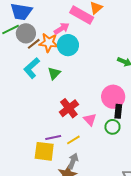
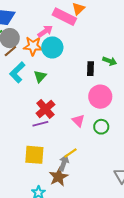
brown line: (34, 44) -> (10, 51), moved
red cross: (69, 108) -> (45, 109), moved
black rectangle: (118, 111) -> (90, 69), moved
purple line: (53, 138) -> (40, 124), moved
yellow line: (73, 140) -> (70, 153), moved

